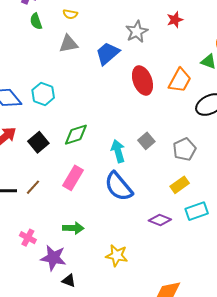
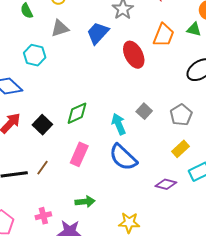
orange trapezoid: (180, 80) -> (164, 35), moved
cyan hexagon: (43, 94) -> (35, 55), moved
pink cross: (28, 238) -> (43, 216), turned -35

